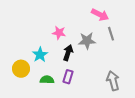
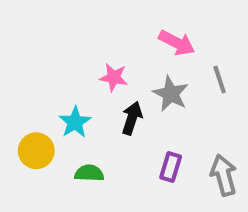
pink arrow: (100, 15) -> (177, 43), moved
gray star: (87, 41) -> (171, 94), turned 30
purple rectangle: (68, 77) -> (171, 167), moved

